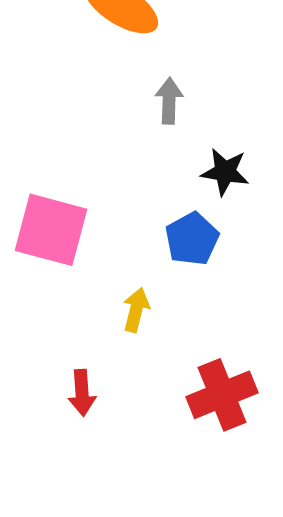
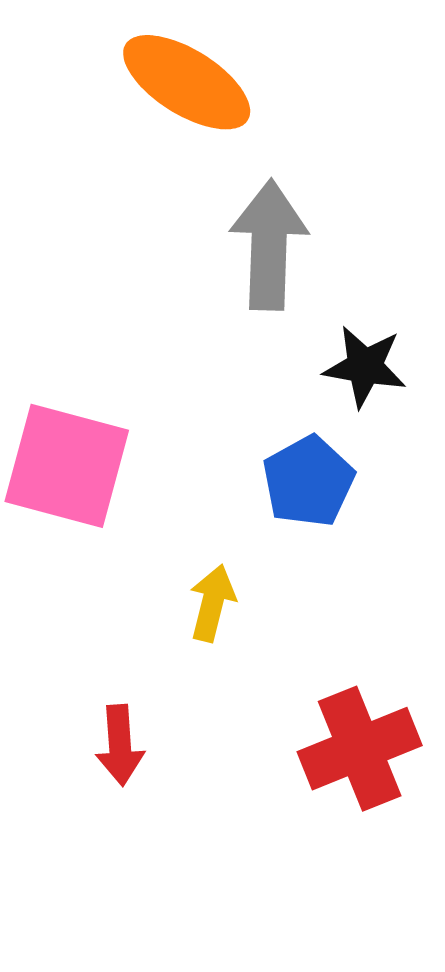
gray arrow: (169, 101) -> (269, 245), size x1.6

